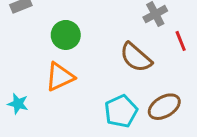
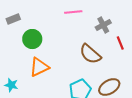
green circle: (66, 35) -> (32, 39), moved

